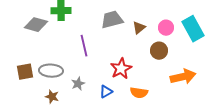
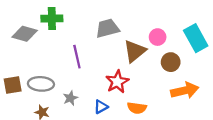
brown triangle: (139, 28) -> (135, 51), moved, size x1.6
pink circle: (166, 28) -> (158, 37), moved
brown circle: (159, 51) -> (171, 62), moved

